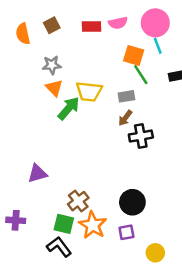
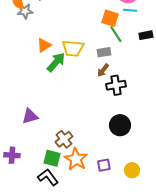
cyan line: (158, 46) -> (130, 10), turned -64
gray star: (52, 65) -> (25, 11), moved
orange triangle: (54, 88) -> (44, 45), turned 42
black circle: (132, 202) -> (120, 125), moved
yellow circle: (155, 253) -> (132, 170), moved

